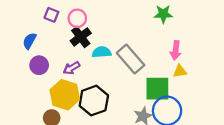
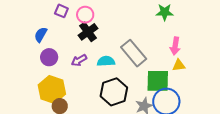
cyan semicircle: (102, 52) -> (106, 61), moved
yellow hexagon: (65, 95) -> (52, 89), moved
black hexagon: (94, 101) -> (114, 92), moved

